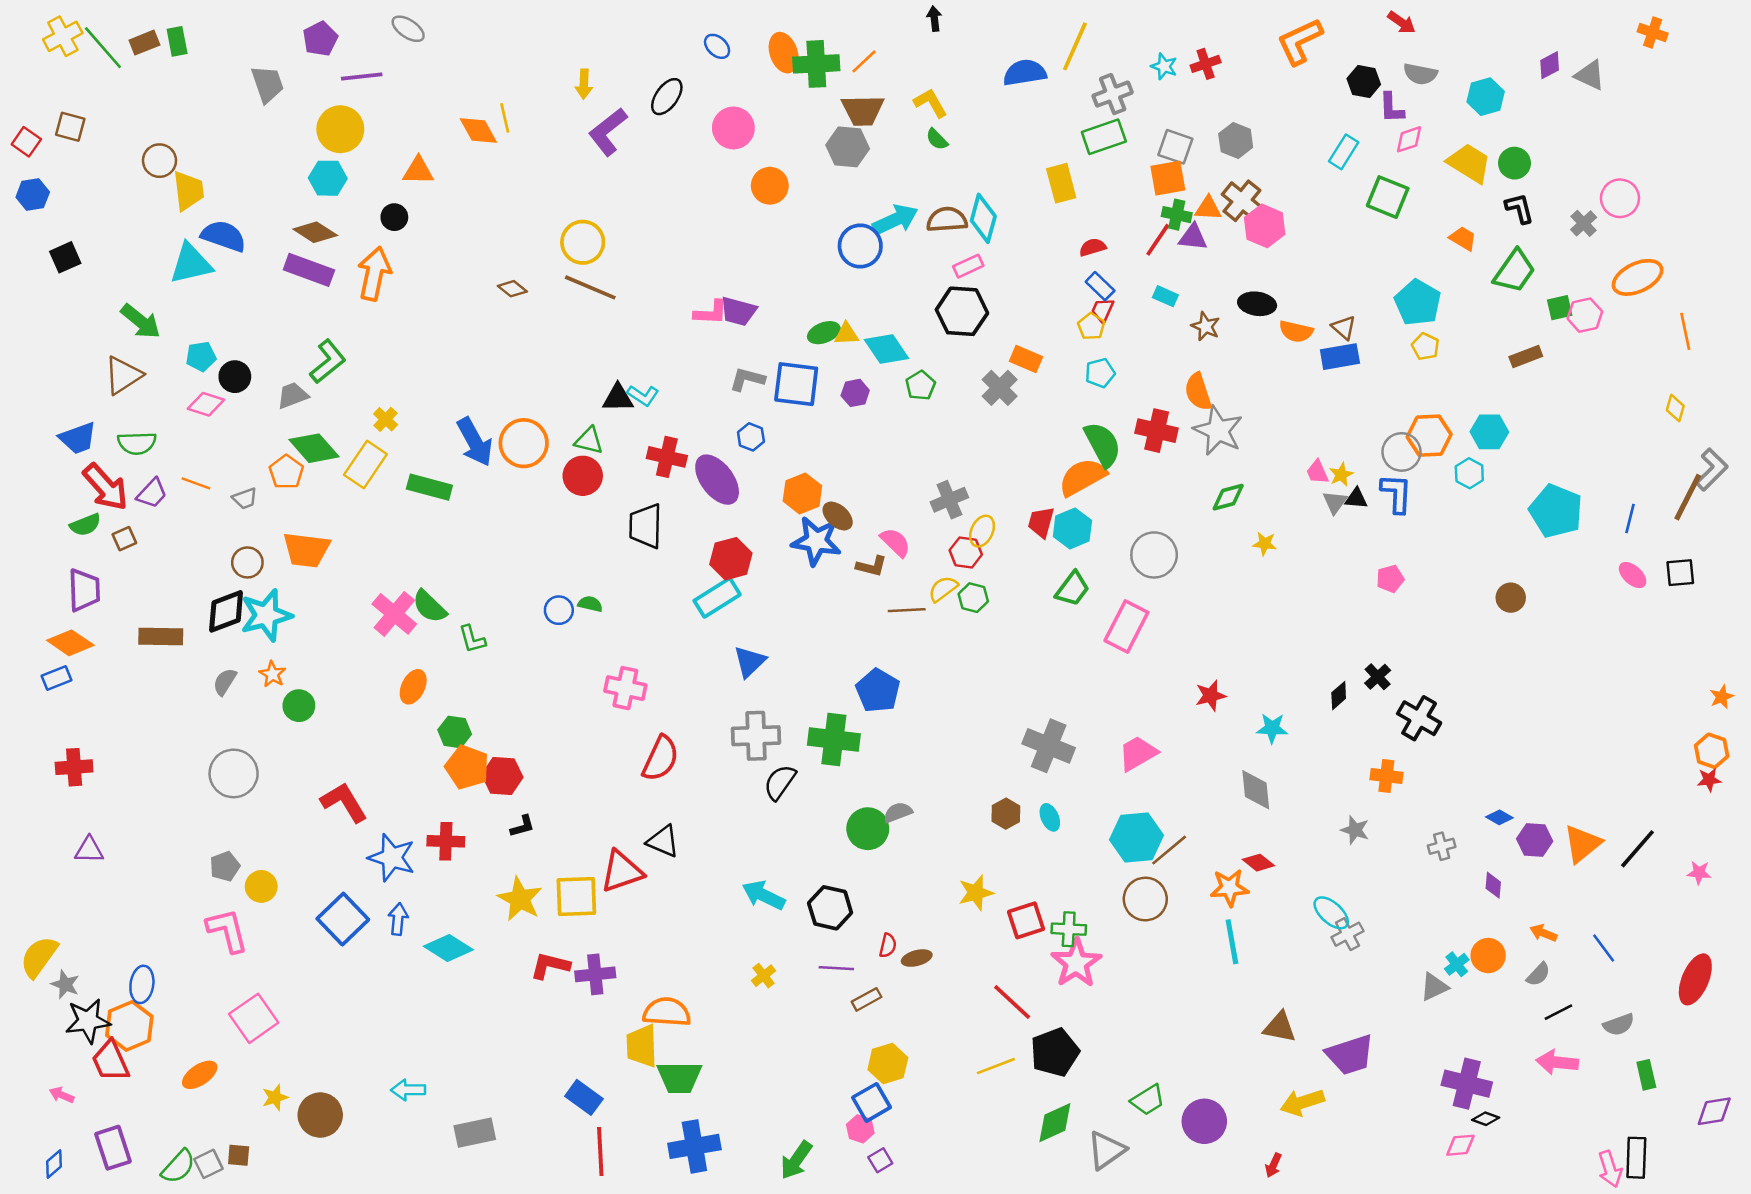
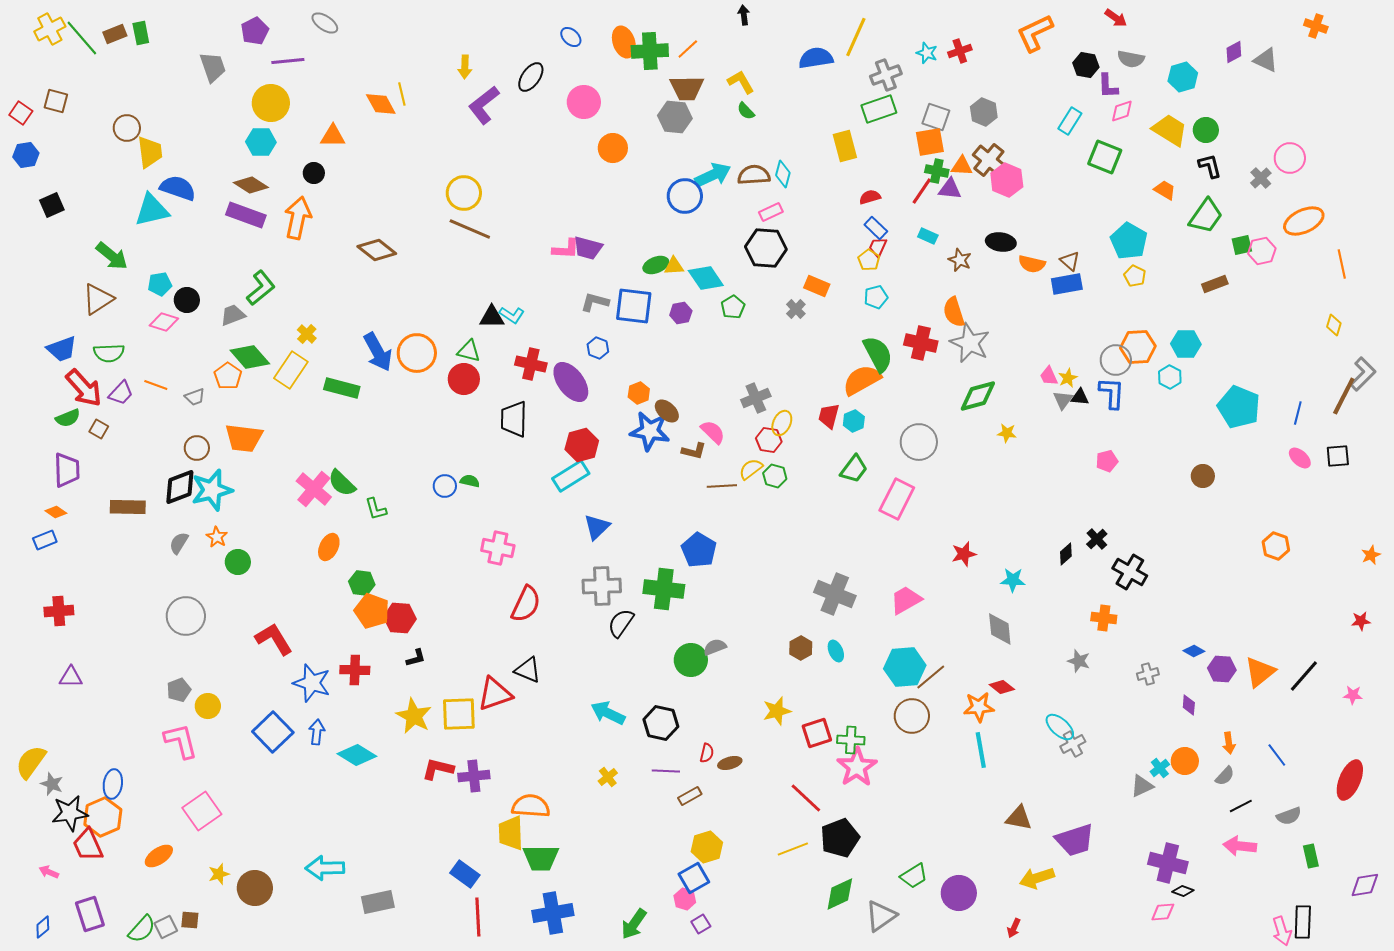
cyan diamond: (983, 218) -> (783, 174), size x0.7
brown diamond: (512, 289) -> (377, 250), moved, size x1.6
gray cross: (1000, 388) -> (796, 309), size x0.7
orange hexagon: (802, 493) -> (639, 393), size x0.7
green diamond: (1228, 497) -> (978, 396), size x1.4
cyan hexagon: (1072, 529) -> (854, 421), size x0.7
brown square: (124, 539) -> (99, 429), turned -36
orange diamond: (70, 643) -> (56, 512), size x0.6
orange hexagon: (1712, 751) -> (1276, 546), moved
orange arrow: (1543, 933) -> (1229, 743), turned -120
cyan arrow: (408, 1090) -> (325, 868), size x1.4

